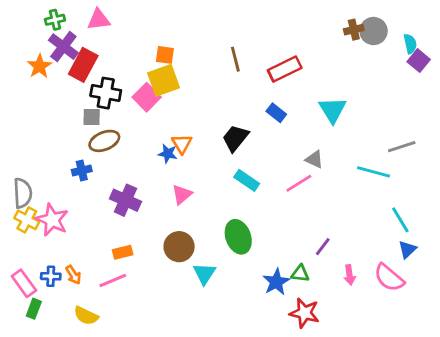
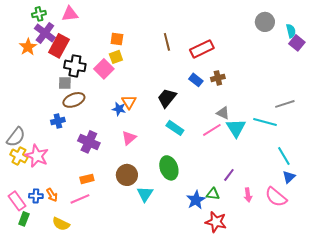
brown cross: (354, 30) -> (218, 78), moved
yellow square: (164, 80) -> (116, 57), size x0.6
cyan triangle: (333, 110) -> (236, 128), moved
gray semicircle: (23, 193) -> (16, 137), turned 40

